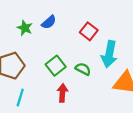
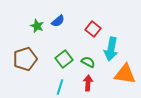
red arrow: (62, 93) -> (88, 83), moved
cyan line: (20, 98) -> (60, 87), moved

